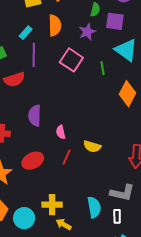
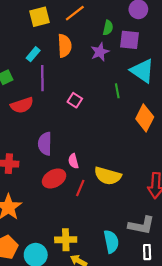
pink square: (71, 60) -> (75, 100), moved, size x0.6
yellow semicircle: (92, 146) -> (108, 176), size x1.4
red ellipse: (33, 161) -> (54, 179), moved
white rectangle: (117, 216) -> (147, 252), moved

